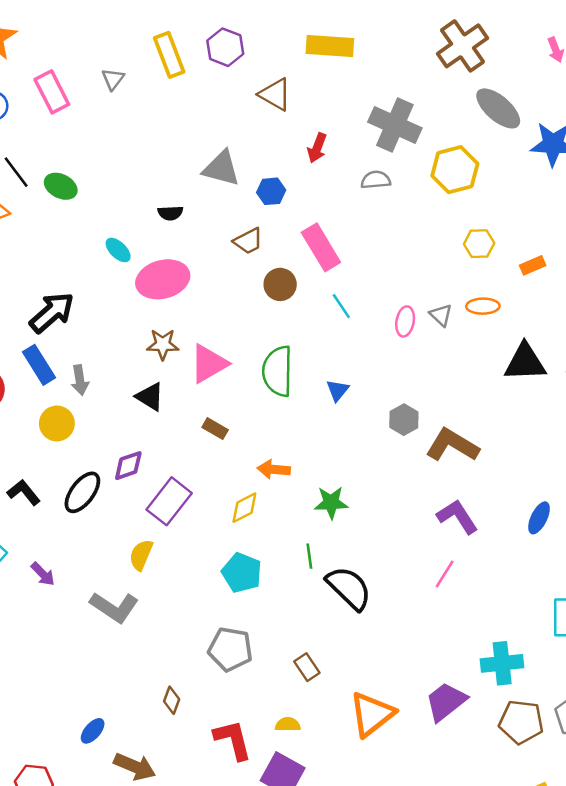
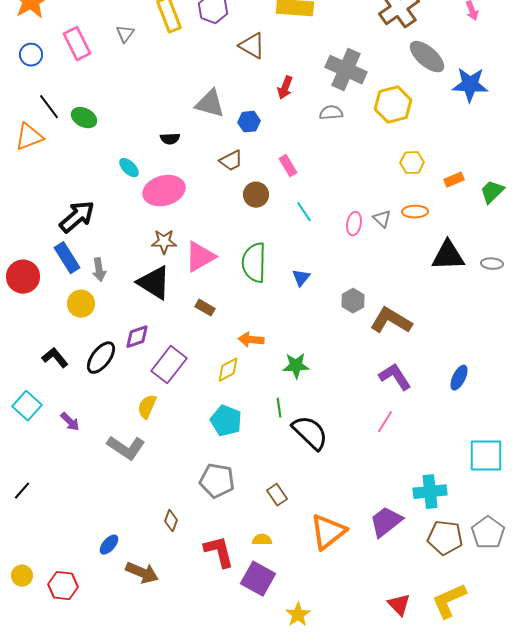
pink rectangle: (321, 247) -> (288, 166), size x0.6
black triangle: (150, 397) -> (154, 283), size x1.5

